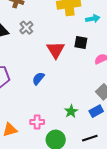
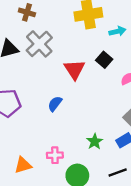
gray cross: (26, 28) -> (39, 44), size x1.6
black square: (81, 42) -> (104, 60), turned 32

